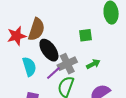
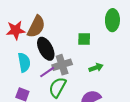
green arrow: (93, 64) -> (96, 68), moved

